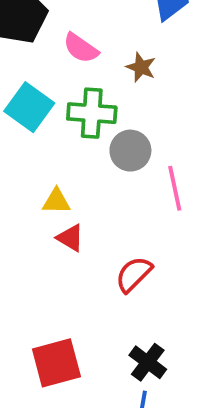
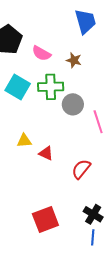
yellow triangle: (56, 201) -> (24, 141), moved

